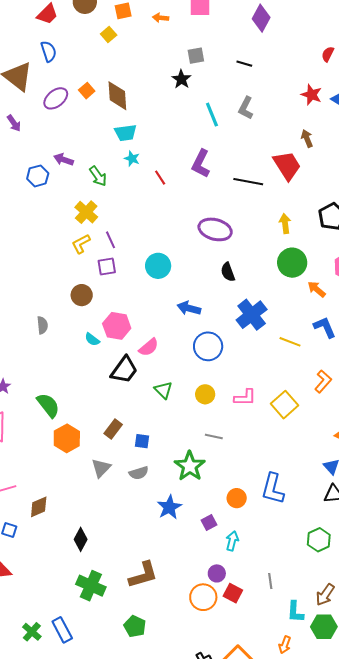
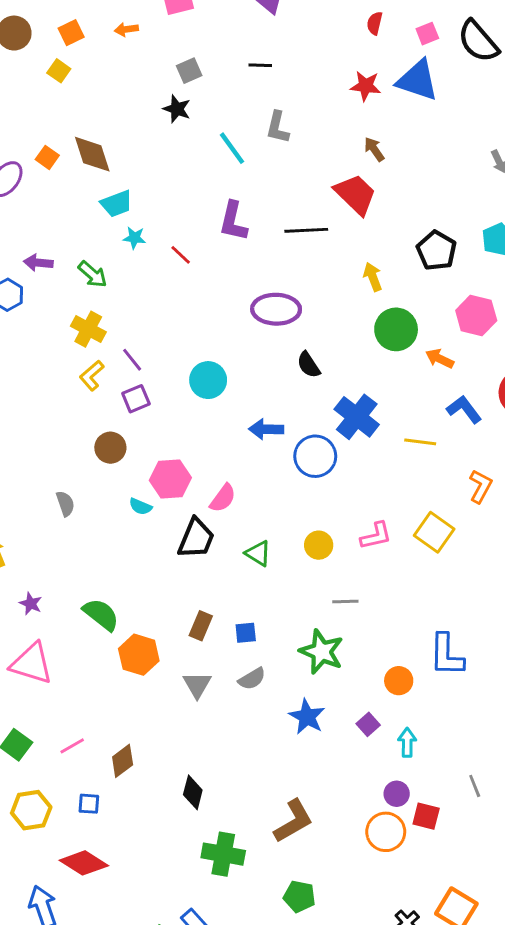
blue circle: (208, 346) -> (315, 456), moved

